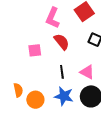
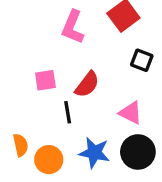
red semicircle: (62, 42) -> (87, 84), moved, turned 78
black line: (62, 72) -> (68, 112), moved

